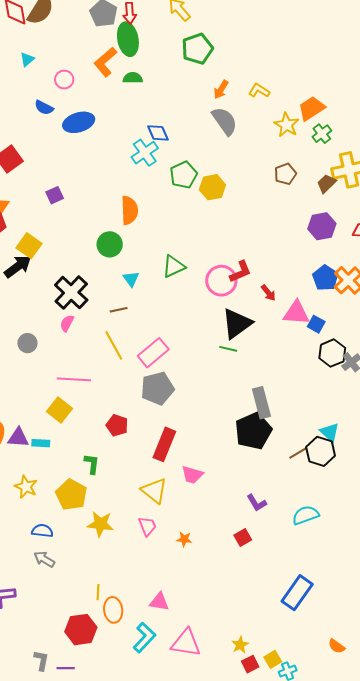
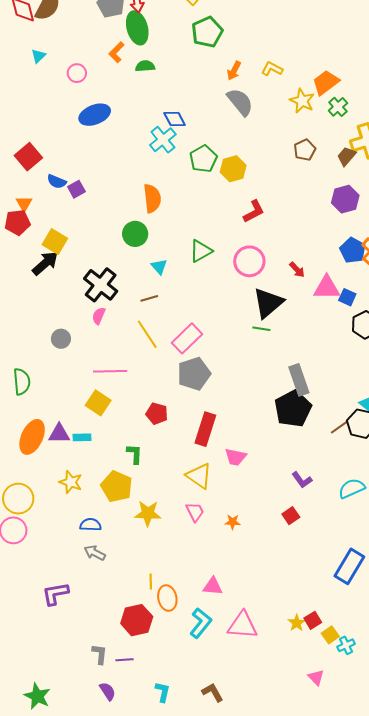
orange L-shape: (105, 62) -> (117, 52), size x0.7
blue semicircle: (44, 108) -> (57, 182), moved
red L-shape: (240, 272) -> (254, 211), moved
red square: (250, 664) -> (313, 620), moved

